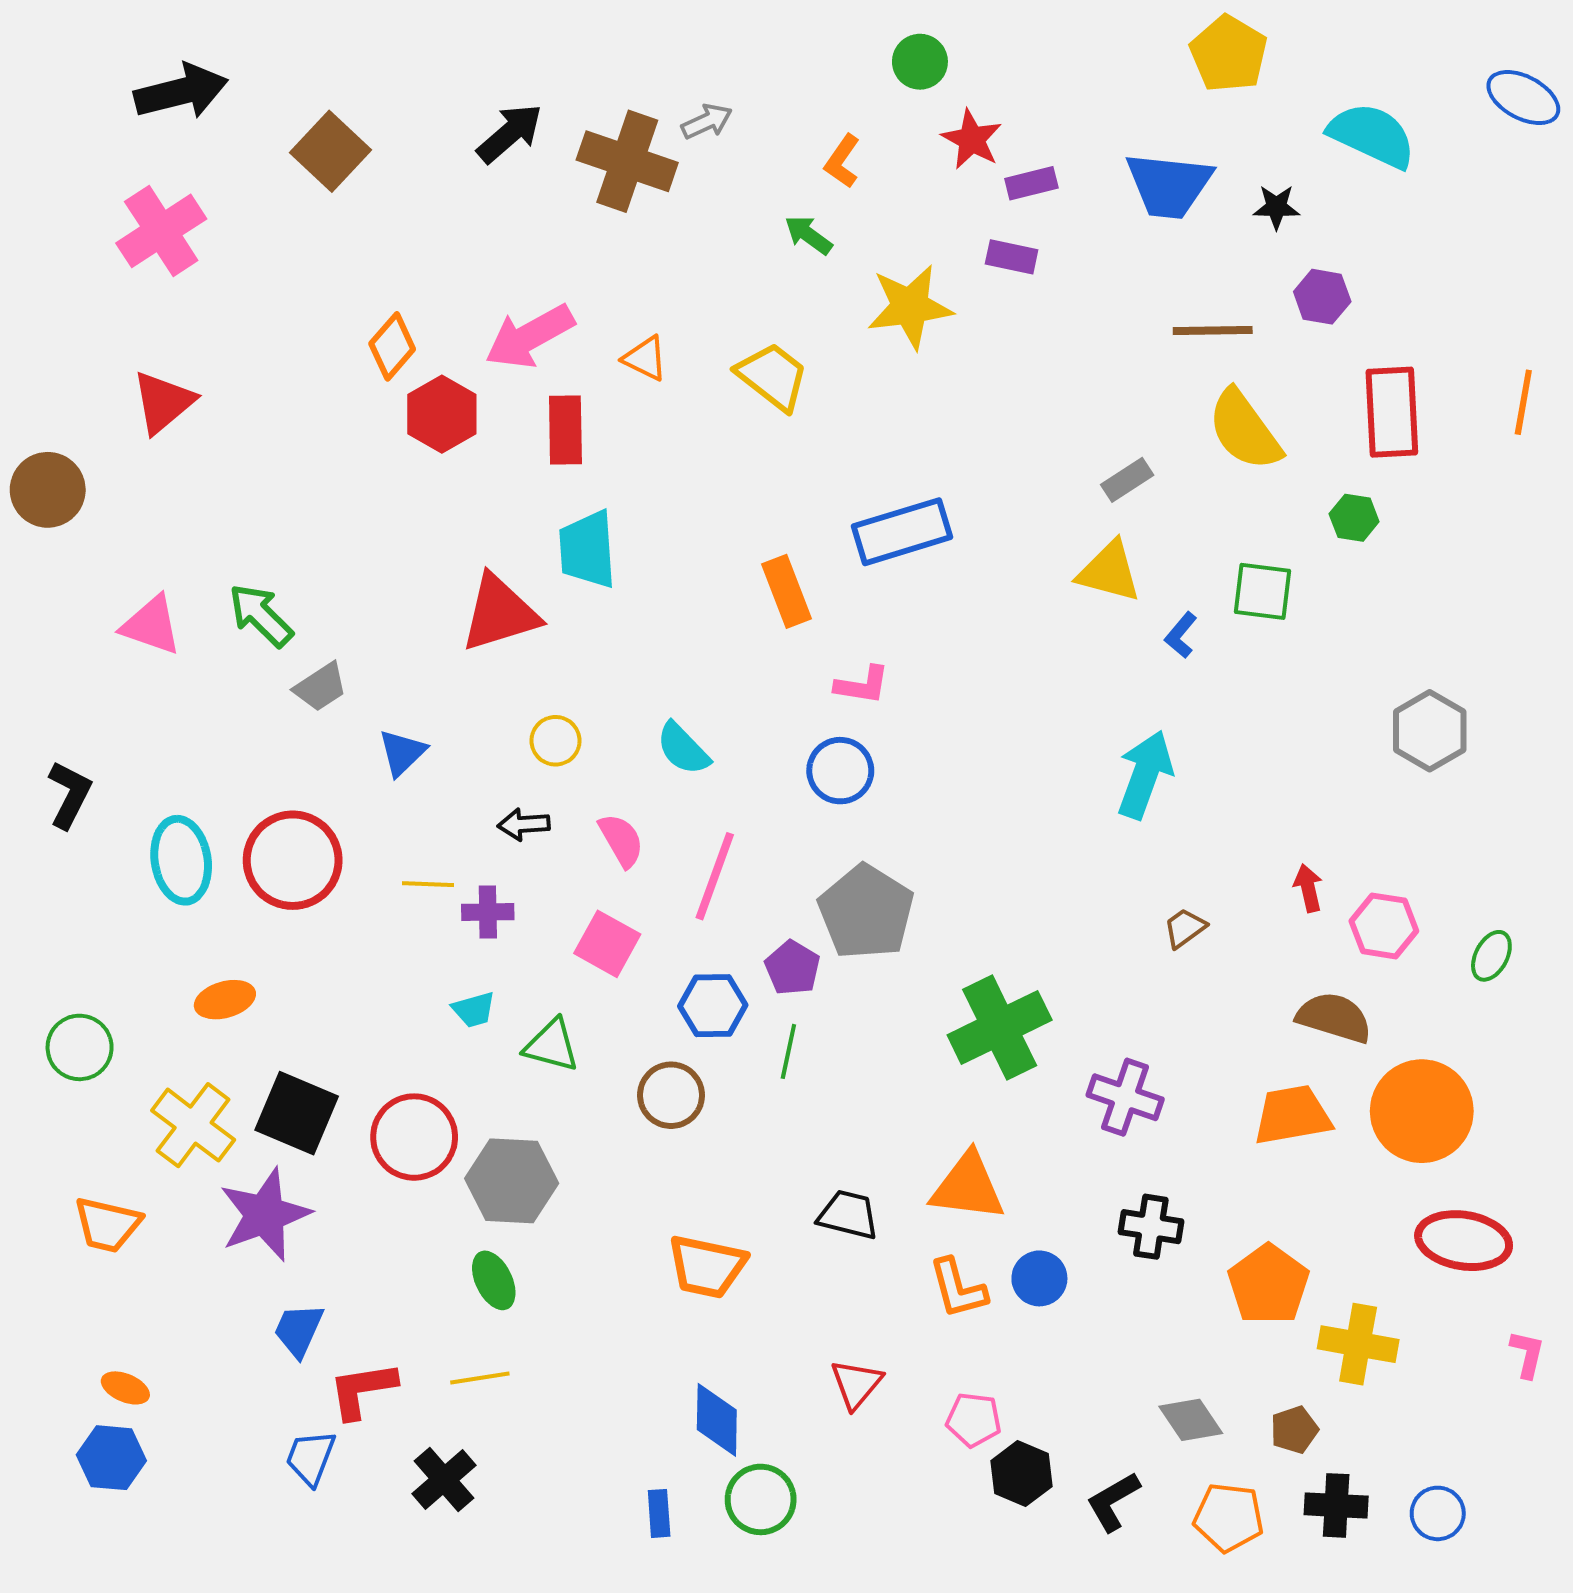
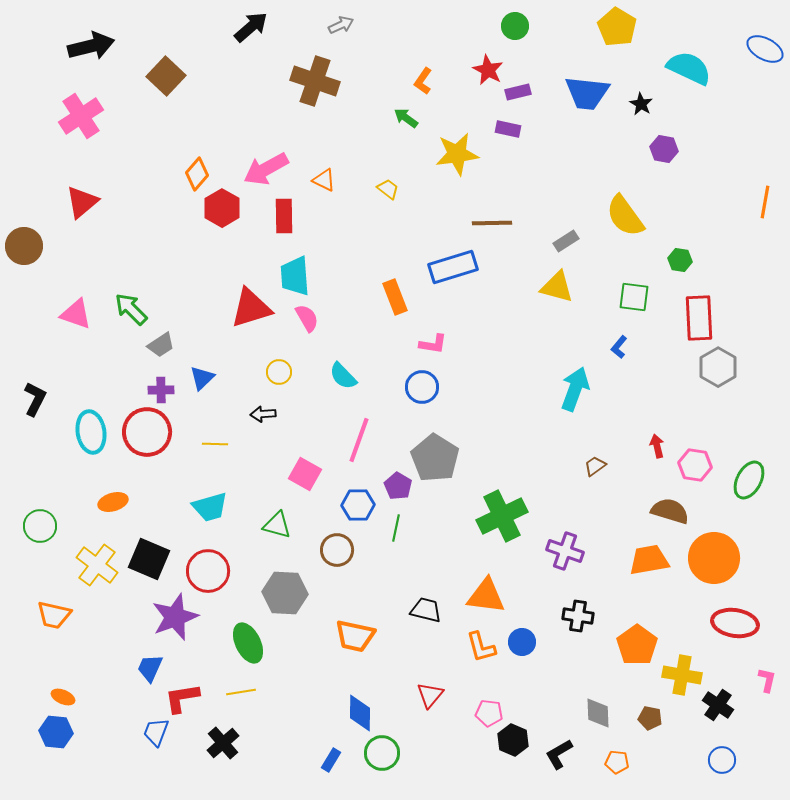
green circle: (920, 62) -> (515, 26), moved
gray arrow: (707, 121) -> (341, 25), moved
black arrow: (510, 133) -> (251, 27), moved
black star: (1276, 207) -> (641, 104), turned 30
brown line: (1213, 331) -> (492, 223), moved
yellow trapezoid: (773, 376) -> (388, 189), size x0.6
red rectangle: (1392, 412) -> (699, 318), moved
blue L-shape: (1181, 635) -> (619, 347), moved
pink semicircle: (621, 840) -> (307, 318), moved
purple cross: (488, 912) -> (161, 390), moved
green ellipse: (1491, 956) -> (749, 480), size x1.5
cyan trapezoid: (474, 1010) -> (210, 507), moved, size x1.6
gray hexagon: (512, 1181) -> (285, 593), moved
purple star: (265, 1215) -> (175, 617), moved
green ellipse: (494, 1280) -> (248, 643), size x1.4
gray diamond: (1191, 1420) -> (598, 713), turned 32
brown pentagon: (1294, 1430) -> (650, 718), turned 30
black cross: (1336, 1505) -> (718, 705), moved, turned 32
blue rectangle: (659, 1513) -> (331, 760), turned 35
orange pentagon: (1229, 1517) -> (617, 762), size x0.7

